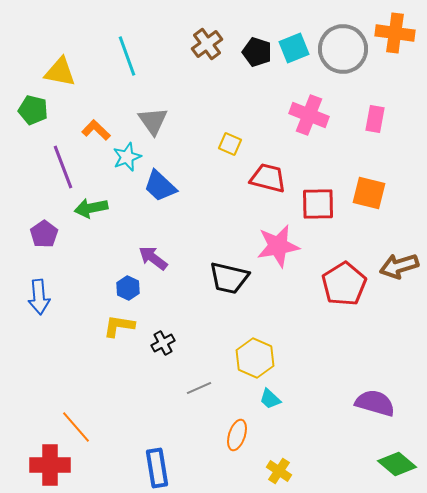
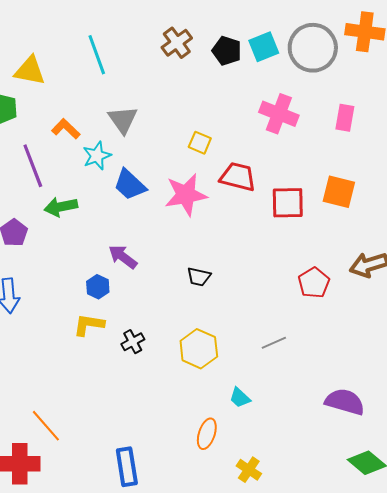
pink star: (278, 246) -> (186, 195), moved
black trapezoid: (229, 278) -> (199, 277), size x0.6
red pentagon: (344, 284) -> (314, 283), size x0.7
yellow hexagon: (255, 358) -> (199, 349), moved
gray line: (199, 388) -> (274, 343), moved

